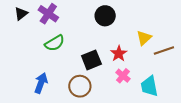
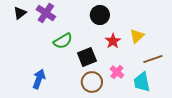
green semicircle: (55, 43) -> (63, 41), moved
brown line: (164, 50) -> (153, 59), moved
red star: (119, 54) -> (113, 41), moved
brown circle: (80, 86) -> (92, 82), moved

